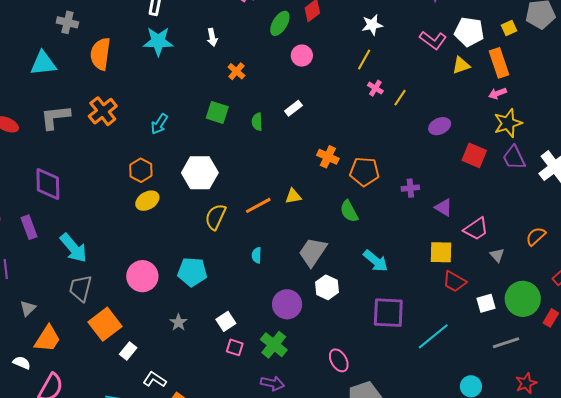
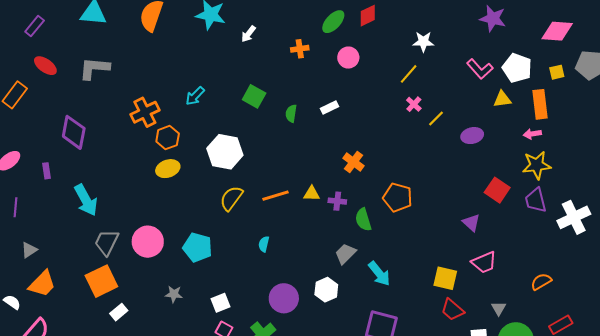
white arrow: (212, 37) -> (248, 34), moved, turned 36
orange cross: (236, 71) -> (300, 49), moved, turned 30
orange cross: (103, 111) -> (145, 112), moved
purple ellipse: (440, 126) -> (472, 136), moved
orange pentagon: (364, 172) -> (398, 197), moved
purple cross: (410, 188) -> (337, 201), moved
purple triangle: (444, 207) -> (471, 223), moved
purple rectangle: (29, 227) -> (47, 171), size x0.7
gray trapezoid: (313, 252) -> (345, 254), moved, size x0.7
gray triangle: (497, 255) -> (499, 308), moved
gray trapezoid: (80, 288) -> (107, 242), moved
gray star: (178, 322) -> (174, 294), turned 30

